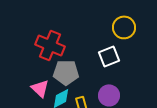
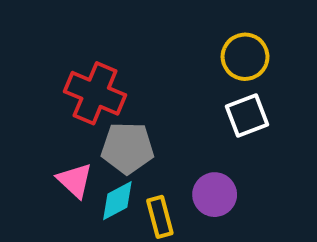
white square: (109, 56) -> (247, 116), moved

